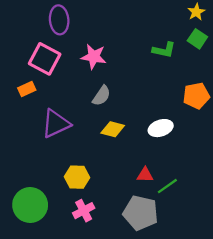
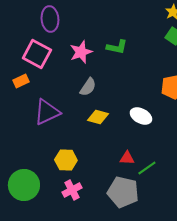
green L-shape: (164, 50) -> (117, 47), moved
pink star: (94, 57) -> (81, 52), turned -30
white ellipse: (161, 128) -> (141, 116), turned 45

